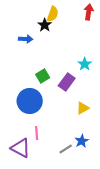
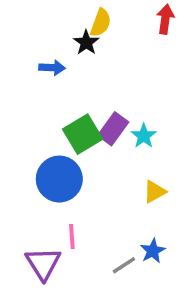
cyan star: (85, 64) -> (144, 136), moved
green square: (43, 76) -> (83, 134), size x1.5
purple rectangle: (67, 82) -> (113, 129), moved
purple triangle: (21, 148) -> (43, 263), turned 30

